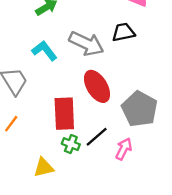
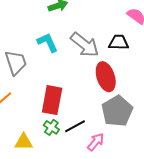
red ellipse: (97, 86) -> (106, 77), moved

